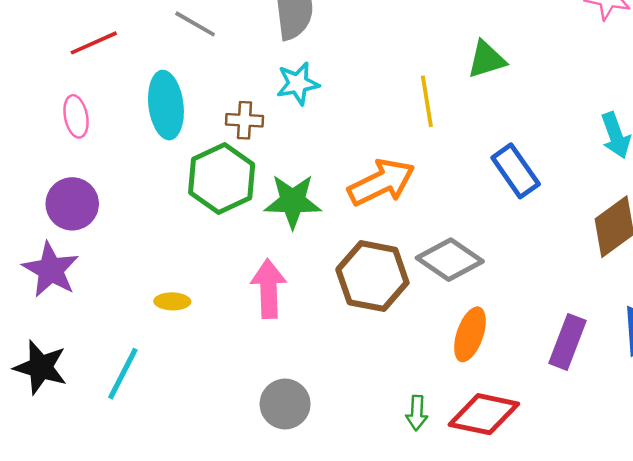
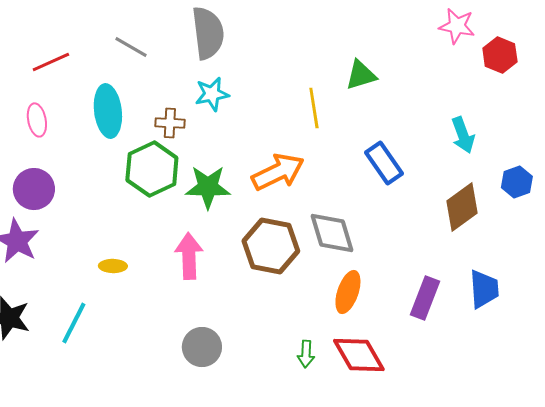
gray diamond: (450, 260) -> (332, 233), turned 39
red diamond: (484, 414) -> (359, 355), turned 48

